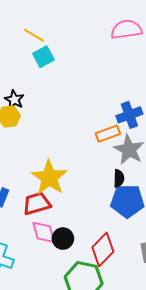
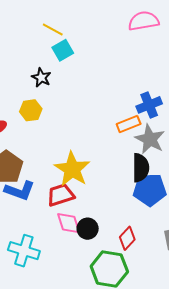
black star: (14, 100) -> (41, 78), moved
black semicircle: (119, 178) -> (141, 168), size x1.6
red diamond: (103, 250) -> (127, 238), size x0.7

